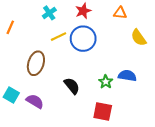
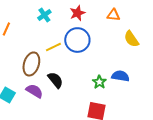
yellow line: (59, 37) -> (53, 47), moved
black semicircle: (72, 86) -> (55, 80), moved
purple semicircle: (35, 101) -> (34, 91), moved

